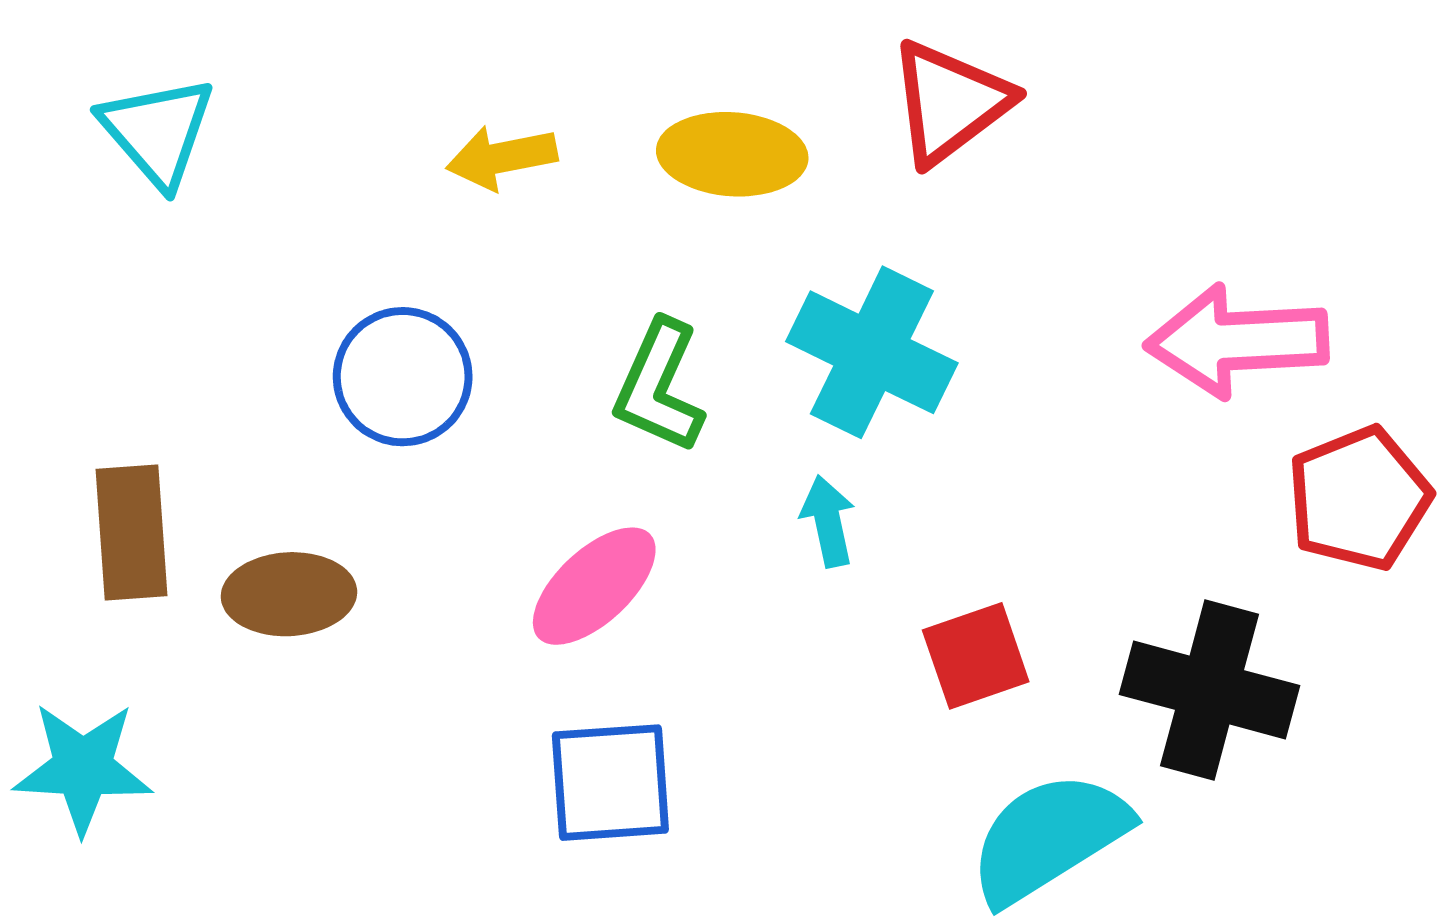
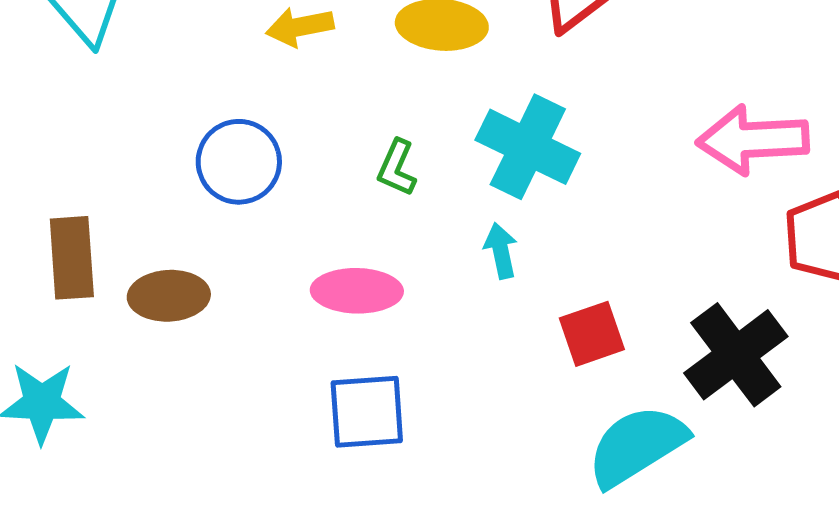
green L-shape: (659, 386) -> (397, 168), size x0.7
pink ellipse: (594, 586) -> (357, 291), turned 44
black cross: (1210, 690) -> (736, 355), turned 38

